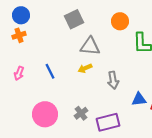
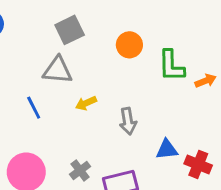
orange circle: (120, 21) -> (129, 45), moved
gray triangle: (90, 46) -> (58, 70), moved

